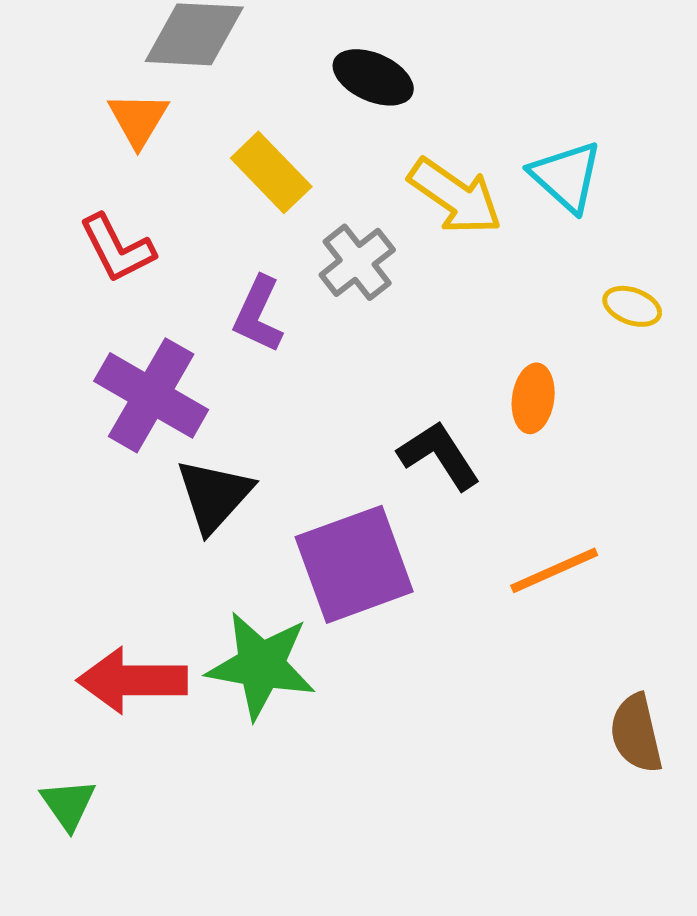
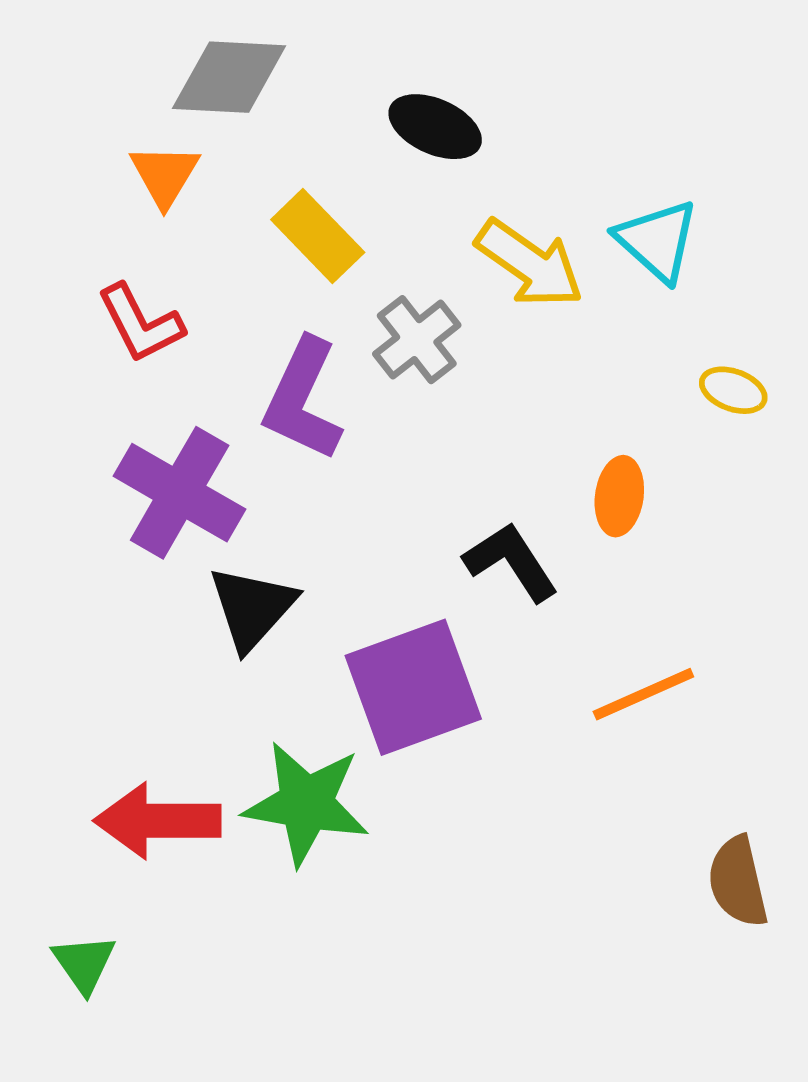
purple L-shape: (258, 314) -> (303, 399), size x1.4

